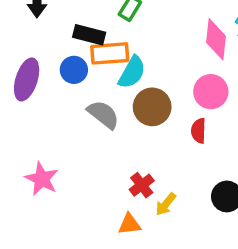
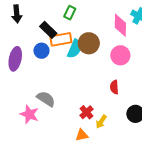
black rectangle: (89, 35) -> (48, 30), turned 36
brown circle: (152, 107) -> (89, 43), moved
gray semicircle: (103, 114) -> (46, 99), moved
red semicircle: (199, 131) -> (114, 87), moved

